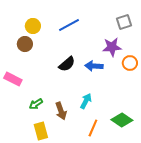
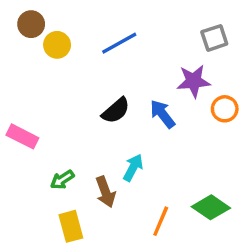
brown circle: (25, 44) -> (31, 24), moved
blue arrow: (94, 66) -> (162, 114), turned 48
cyan arrow: (86, 101) -> (133, 168), moved

